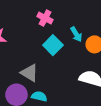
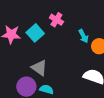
cyan square: (53, 45) -> (35, 33), moved

